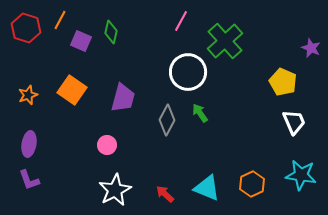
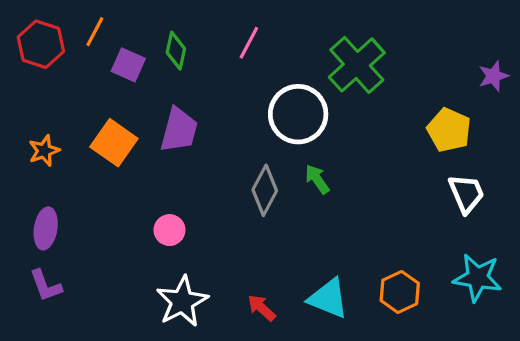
pink line: (181, 21) -> (249, 43), moved
purple star: (311, 48) -> (493, 76), turned 30
purple trapezoid: (123, 98) -> (179, 130), moved

